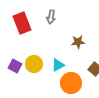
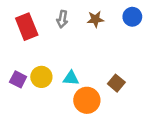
brown star: (78, 42) -> (95, 19), moved
cyan triangle: (58, 65) -> (71, 78), turned 32

